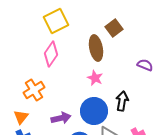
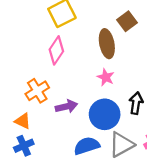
orange triangle: (21, 117) -> (23, 121), turned -42
purple arrow: (61, 118) -> (66, 106), moved

